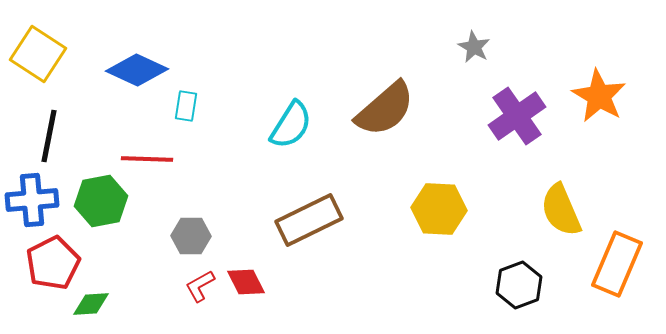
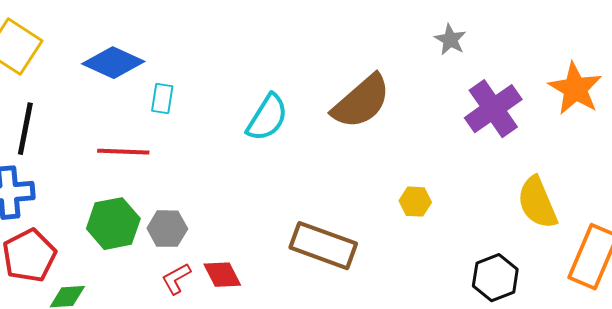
green hexagon: (101, 201) -> (113, 224), moved
yellow hexagon: (439, 209) -> (415, 202), size x0.6
brown rectangle: (309, 220) -> (323, 246), moved, turned 46

